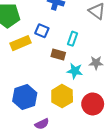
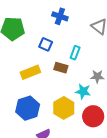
yellow rectangle: (21, 43) -> (30, 72), moved
cyan star: (75, 71) -> (83, 91), moved

